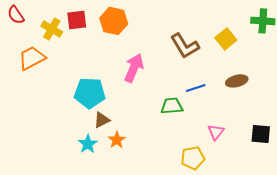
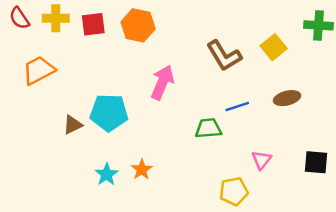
yellow cross: (52, 29) -> (56, 18), moved, turned -30
brown triangle: (102, 120) -> (73, 125), moved

